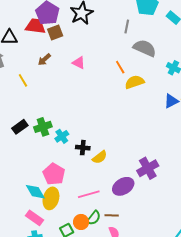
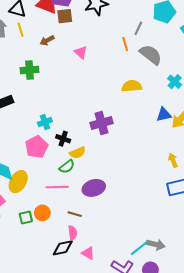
orange line: (120, 67) -> (125, 44), moved
yellow line: (23, 80) -> (20, 30), moved
green cross: (43, 127) -> (29, 70), moved
purple cross: (148, 168) -> (101, 123), moved
pink pentagon: (54, 174) -> (37, 147), moved
green semicircle: (94, 218) -> (67, 167), moved

